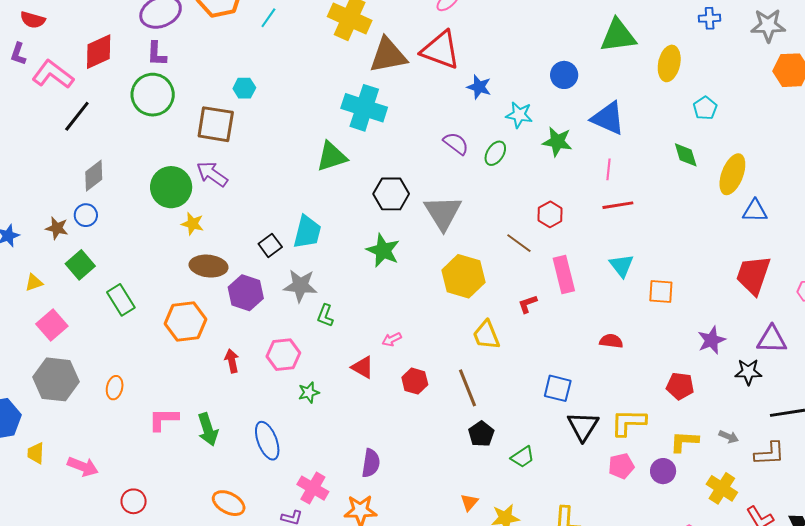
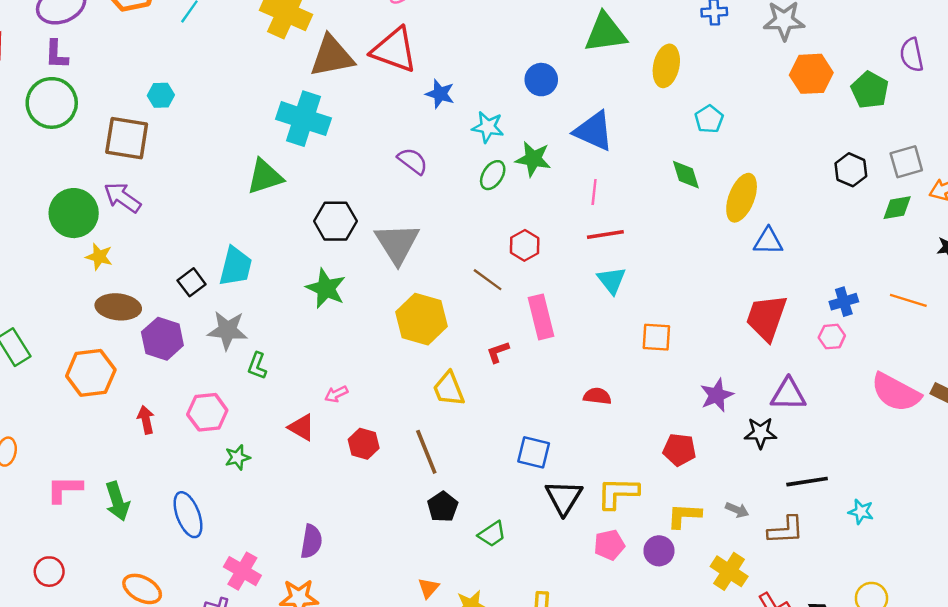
green ellipse: (495, 153) -> (493, 175), moved
cyan triangle: (622, 266) -> (612, 280), moved
red circle: (134, 501) -> (49, 572), moved

